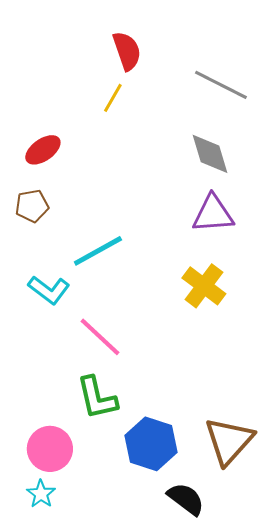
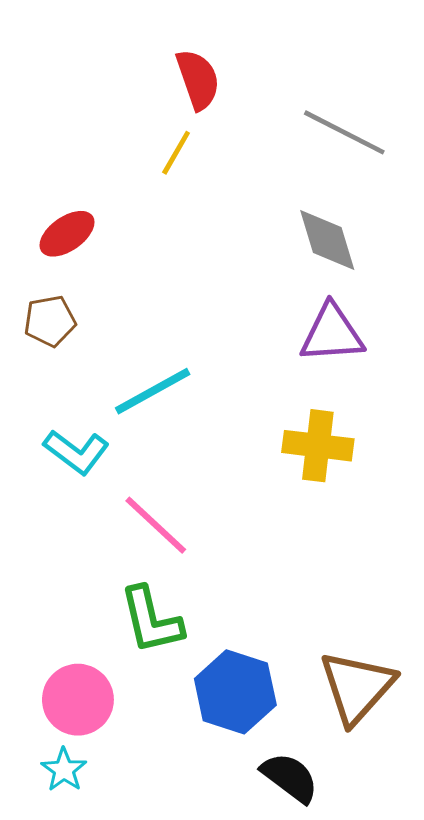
yellow cross: (204, 286) -> (318, 446), turned -30

